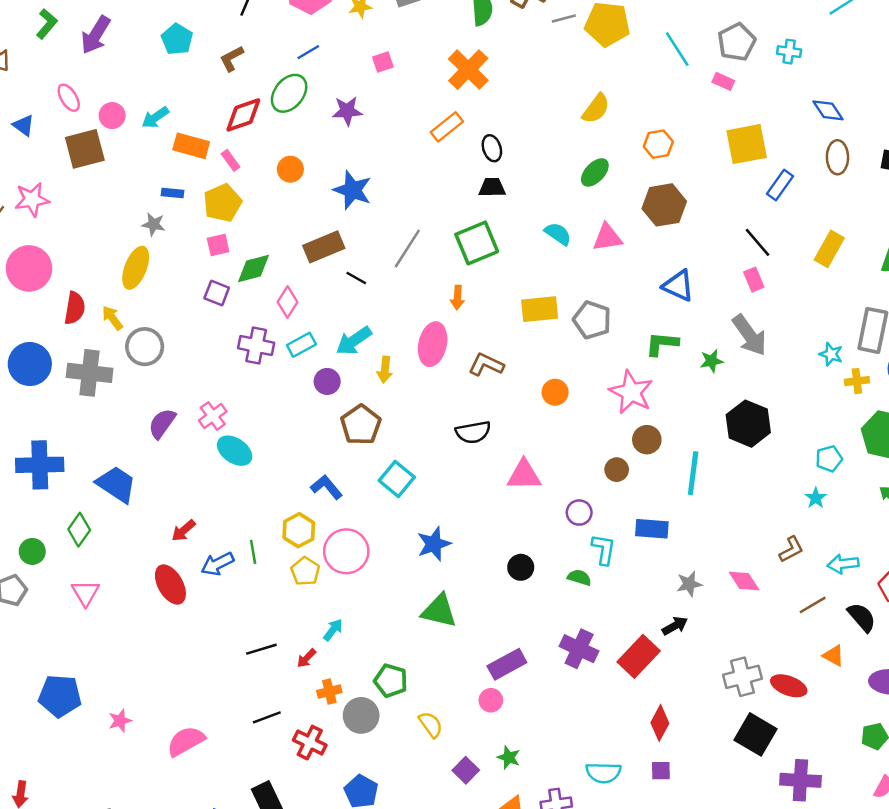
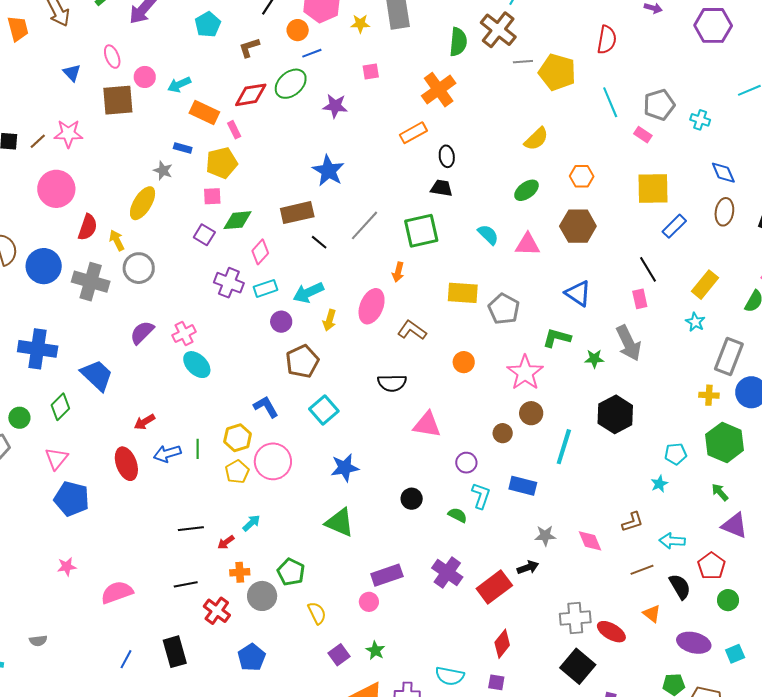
orange circle: (290, 169) -> (298, 30), moved
cyan star: (831, 354) -> (695, 322), moved
blue pentagon: (60, 696) -> (72, 499), moved

